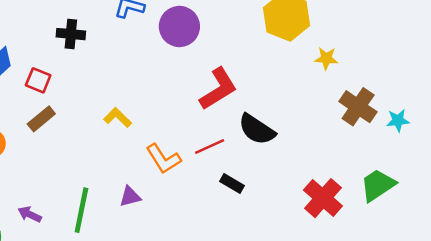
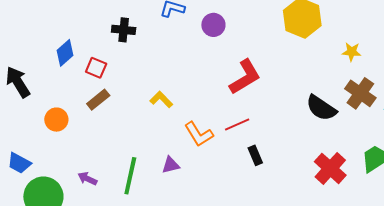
purple circle: (179, 26) -> (213, 25), size x0.7
yellow star: (326, 58) -> (352, 52), moved
black semicircle: (257, 129) -> (321, 108), moved
black rectangle: (232, 184) -> (255, 155), turned 36

